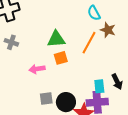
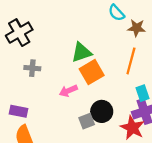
orange line: (89, 43) -> (131, 61), moved
orange square: (61, 58) -> (92, 72), size x1.5
black circle: (66, 102) -> (102, 111), moved

